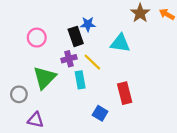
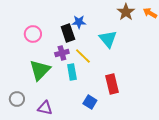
cyan triangle: (120, 43) -> (108, 39), turned 42
gray circle: (19, 94) -> (17, 99), moved
purple triangle: (36, 120) -> (45, 108), moved

